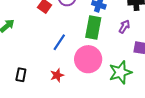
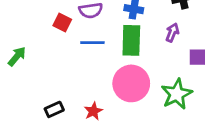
blue line: (59, 42) -> (92, 43), moved, turned 66
black rectangle: (21, 75) -> (54, 109), moved, turned 64

